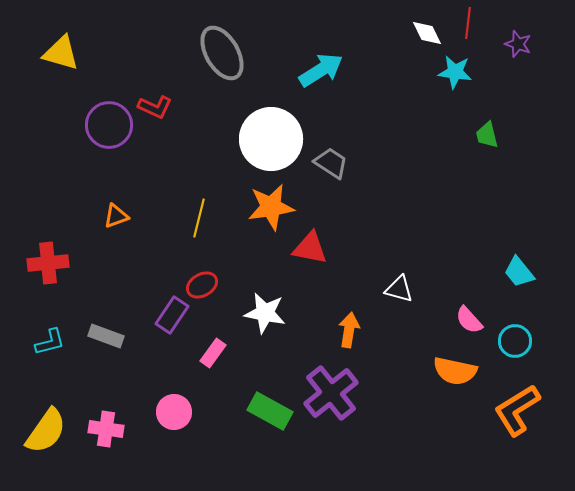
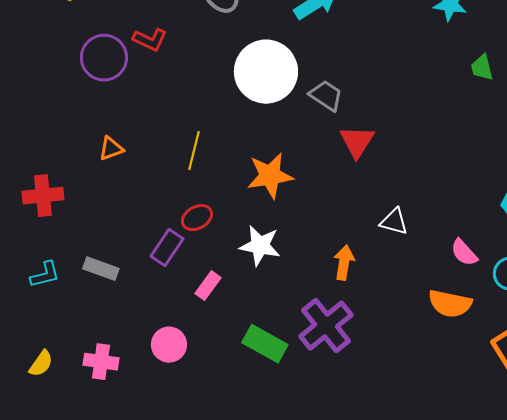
orange star: (271, 207) -> (270, 176), moved
red triangle: (310, 248) -> (357, 142), moved, turned 51
yellow semicircle: (46, 431) -> (41, 364), size x0.6

